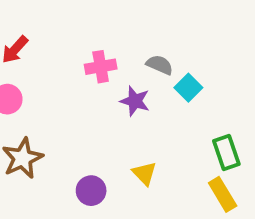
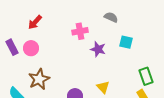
gray semicircle: (160, 65) -> (111, 17), moved
cyan square: (188, 88) -> (126, 42), turned -32

